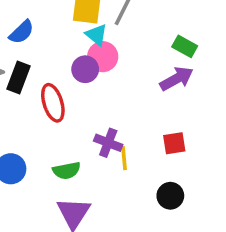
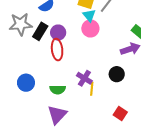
purple circle: (85, 69) -> (58, 33), moved
red square: (174, 143) -> (120, 113), moved, turned 32
black circle: (170, 196) -> (117, 74), moved

